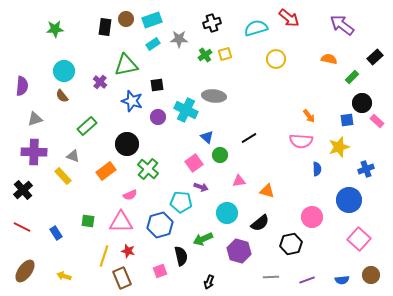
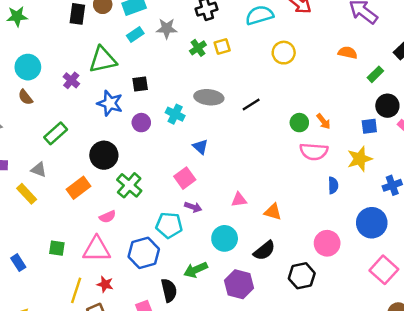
cyan cross: (186, 110) -> (175, 114), size x0.7
black line: (249, 138) -> (251, 104), moved
green circle: (220, 155) -> (299, 123), moved

